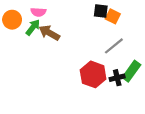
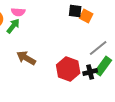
brown arrow: (49, 33) -> (26, 58), moved
gray line: (114, 46) -> (98, 48), moved

